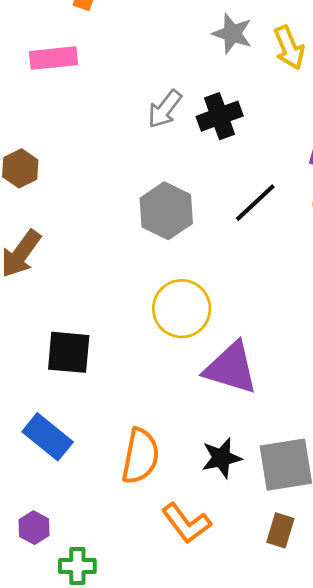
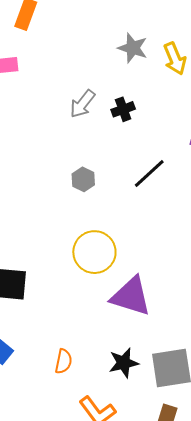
black cross: (220, 116) -> (123, 109), size x0.7
gray hexagon: (166, 211) -> (83, 179), size x0.6
orange semicircle: (140, 456) -> (63, 361), size x0.6

